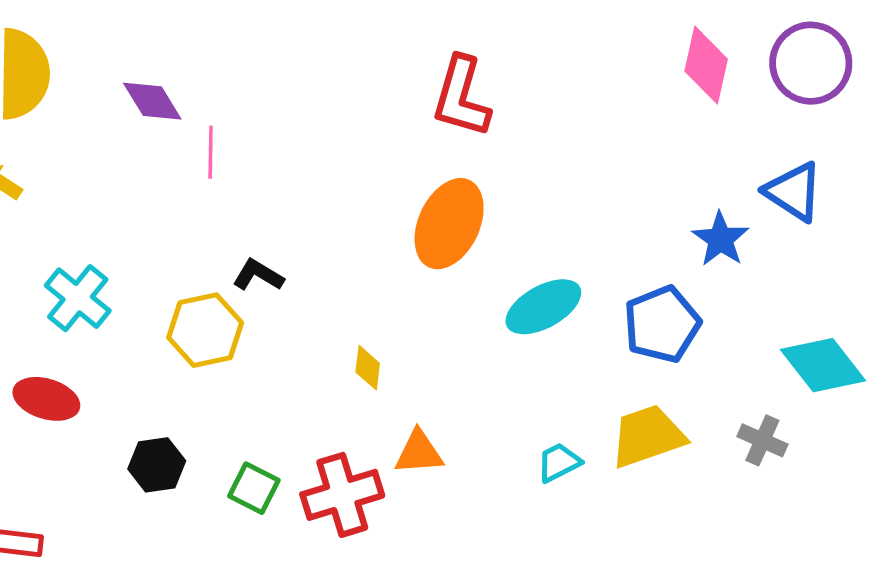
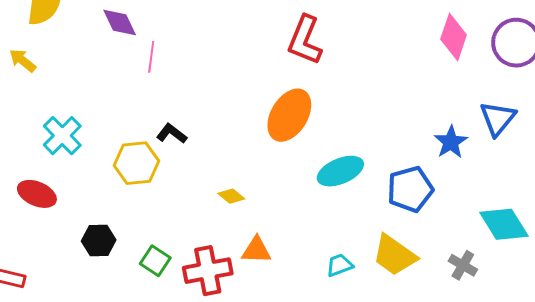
blue triangle: (794, 192) -> (498, 118), turned 30
yellow diamond: (368, 368) -> (231, 196), turned -64
yellow trapezoid: (648, 436) -> (394, 255), turned -132

